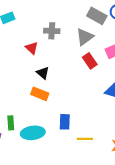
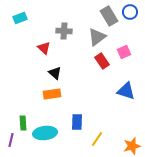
gray rectangle: (97, 16) -> (109, 16), turned 30
orange rectangle: (40, 94) -> (52, 94), turned -30
yellow line: (85, 139) -> (97, 139), turned -56

